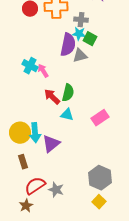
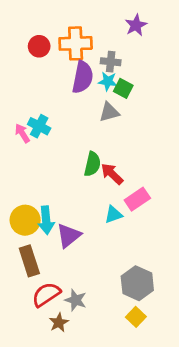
purple semicircle: (68, 45) -> (83, 77), moved
pink arrow: (43, 71) -> (22, 133), moved
red arrow: (52, 97) -> (112, 174), moved
cyan triangle: (67, 115) -> (113, 215), moved, turned -32
brown rectangle: (23, 162) -> (29, 261), size x1.5
brown star: (26, 206) -> (59, 323), moved

